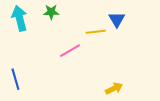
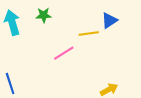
blue triangle: (117, 19) -> (109, 20), turned 30

